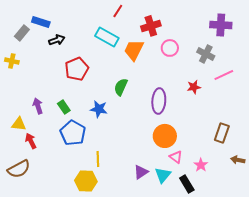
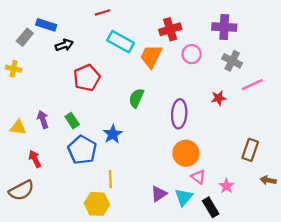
red line: (118, 11) -> (103, 12), moved, turned 40
purple cross: (221, 25) -> (224, 27), moved
blue star: (99, 109) -> (113, 134), moved, turned 30
yellow triangle: (19, 124) -> (18, 127), moved

